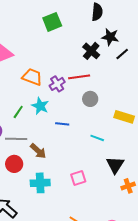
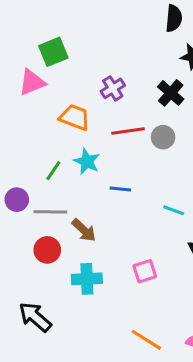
green square: (52, 22) -> (53, 52), moved
black cross: (91, 51) -> (171, 93), moved
red line: (79, 77) -> (128, 131), moved
purple cross: (57, 84) -> (113, 88), moved
gray circle: (90, 99) -> (163, 137), moved

